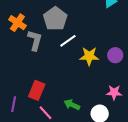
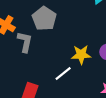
white line: (68, 41) -> (63, 74), moved

